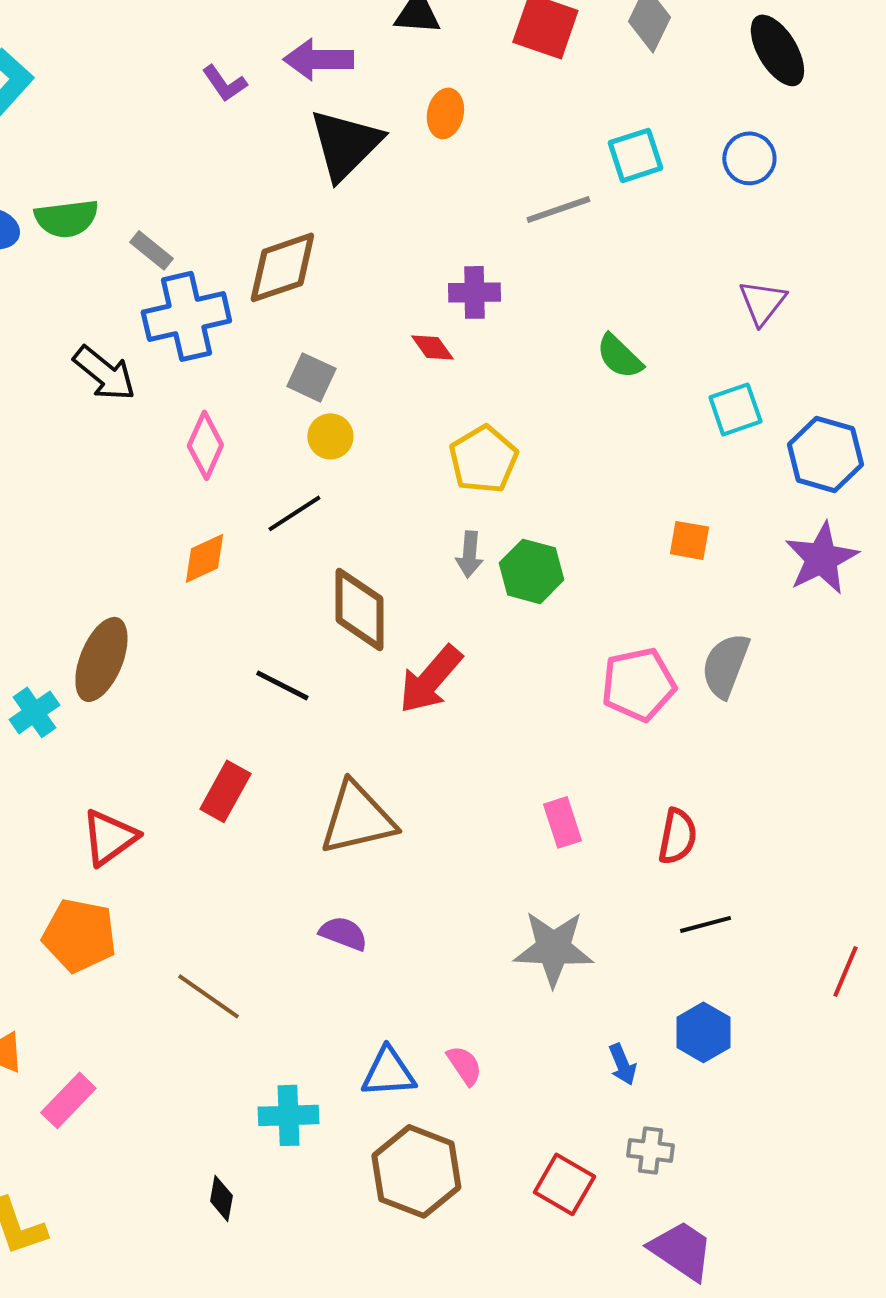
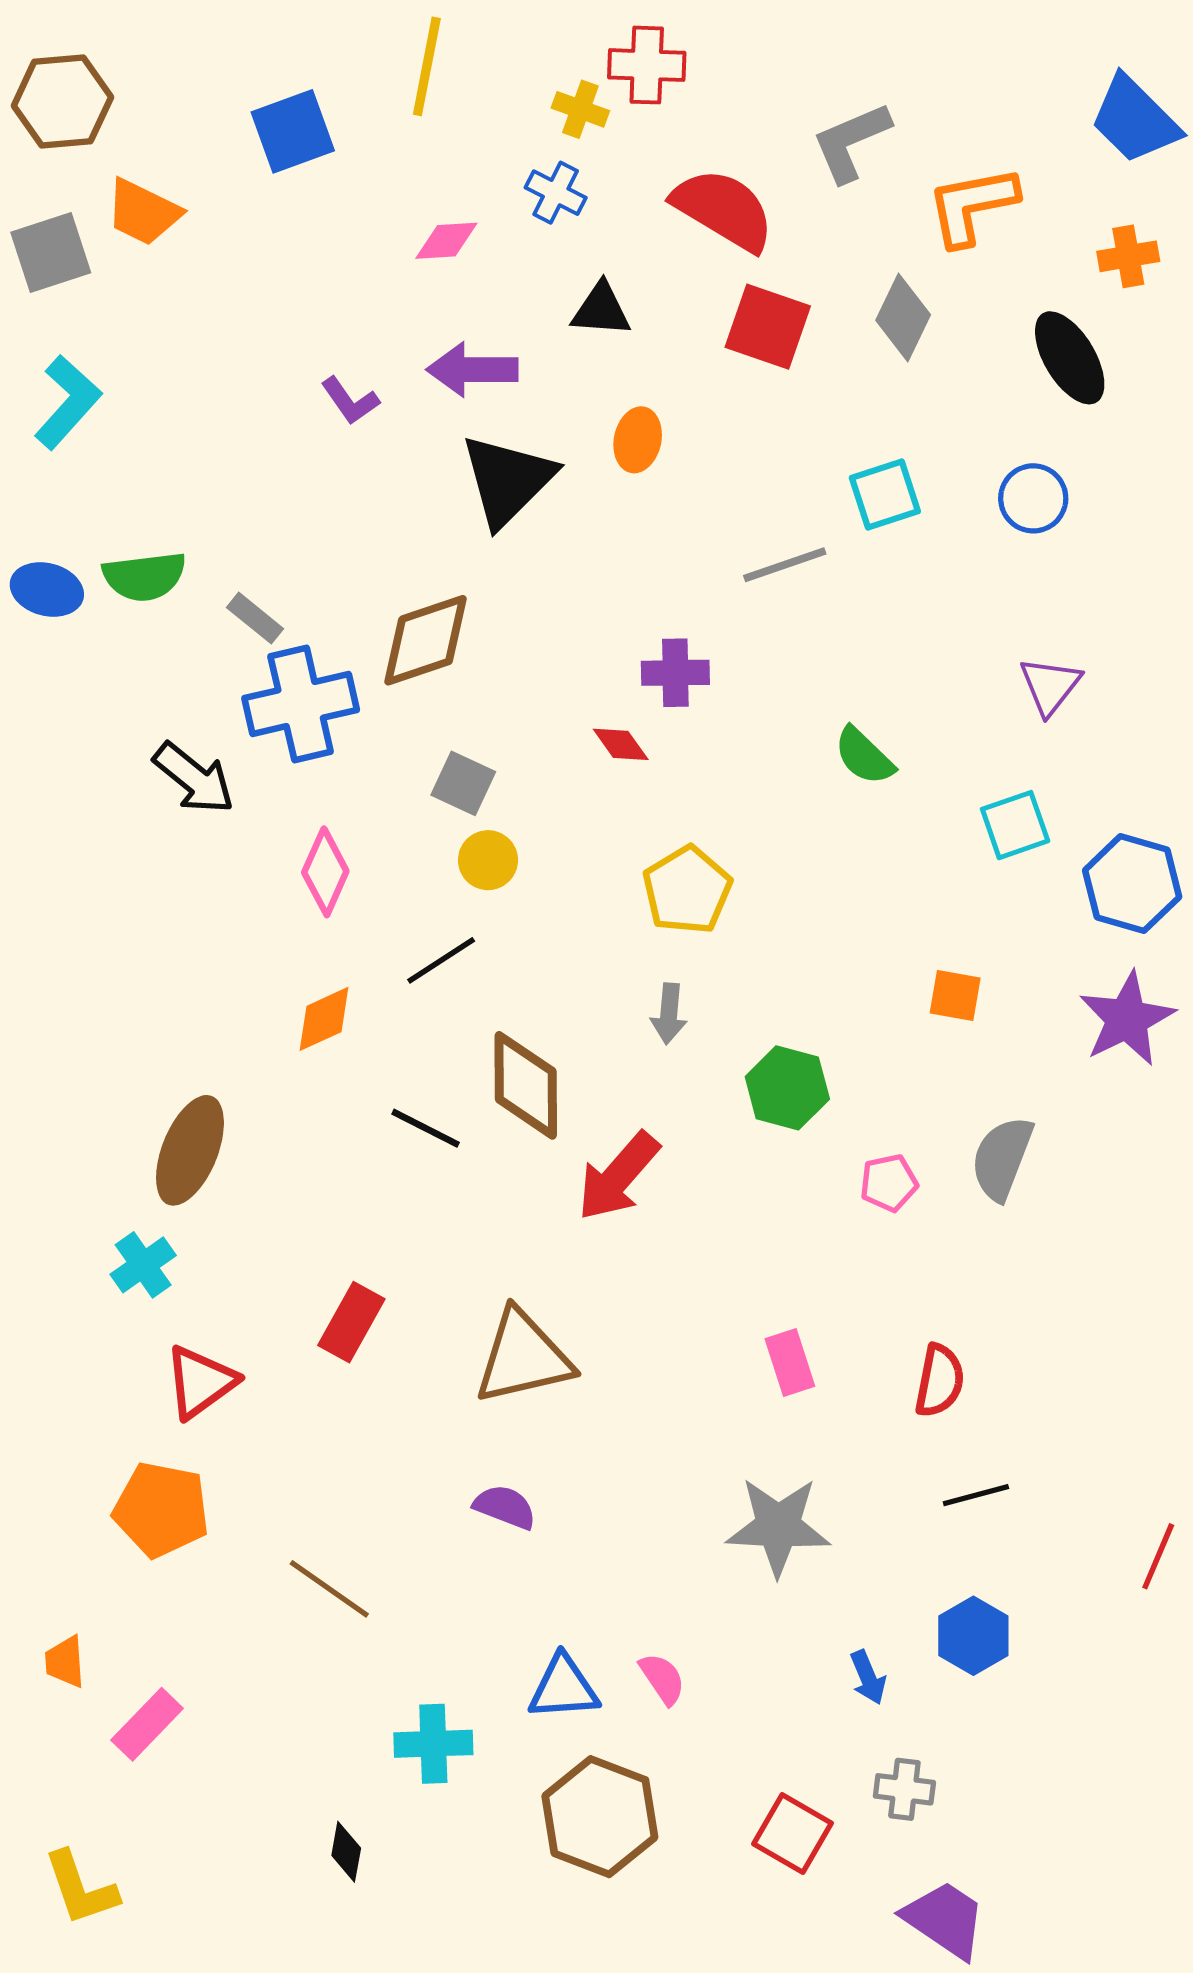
green hexagon: (531, 571) -> (787, 1088), moved
pink pentagon: (638, 684) -> (889, 1183), size x0.6
black line: (282, 685) -> (426, 1128), moved
cyan cross: (34, 712) -> (143, 1265), moved

